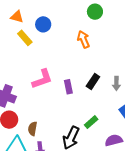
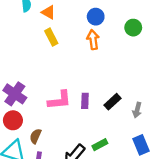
blue circle: (43, 24) -> (96, 17), moved
orange arrow: (83, 39) -> (93, 40), moved
pink L-shape: (42, 79) -> (60, 100), moved

